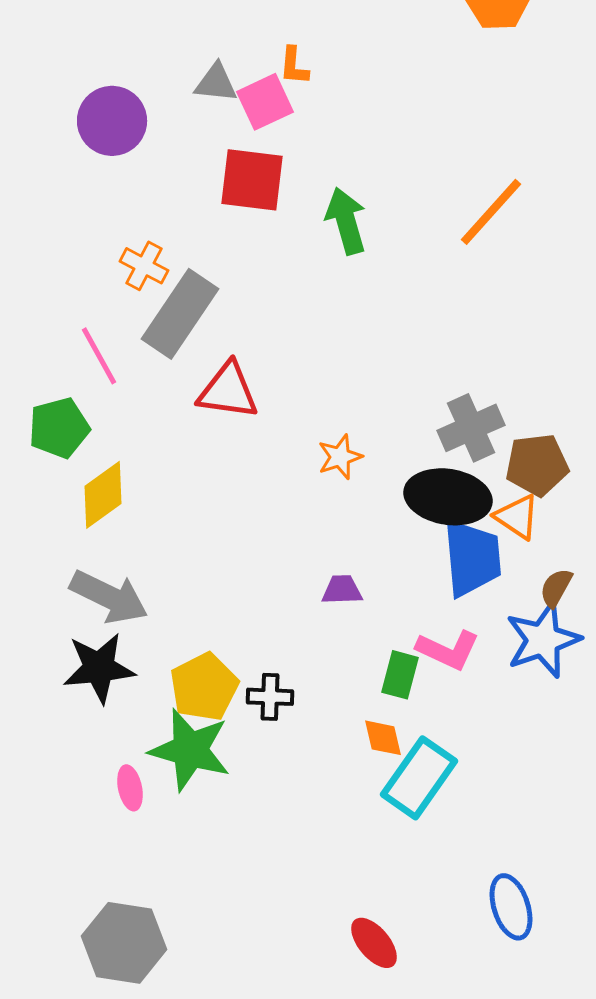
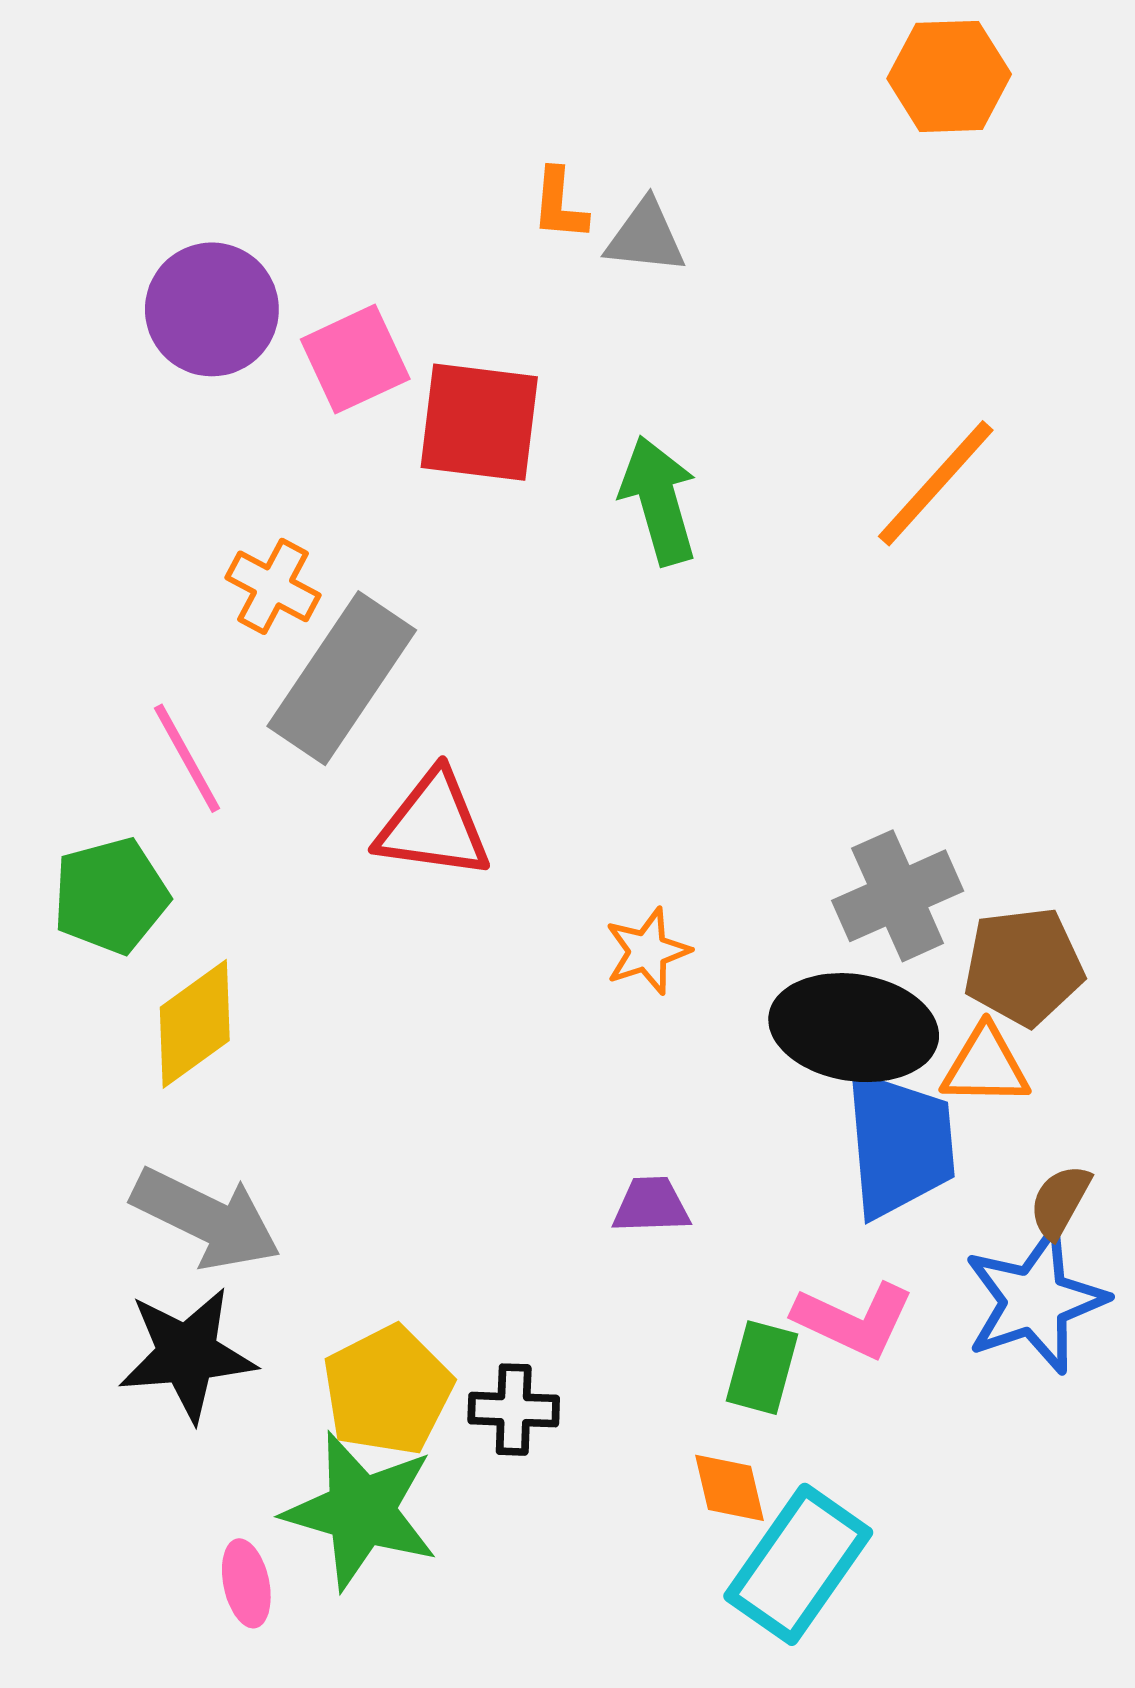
gray triangle: (216, 83) -> (645, 237), moved
pink square: (265, 102) -> (355, 359), moved
orange triangle: (517, 517) -> (985, 1066), turned -33

